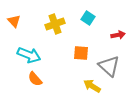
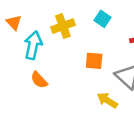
cyan arrow: (29, 55) -> (33, 45), moved, turned -100
orange semicircle: (35, 79) -> (39, 80), moved

